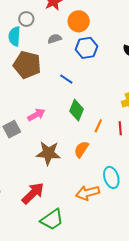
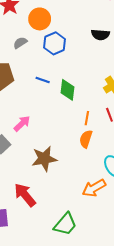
green diamond: (77, 110) -> (67, 90), moved
orange semicircle: (81, 149) -> (86, 139), moved
red arrow: (33, 193) -> (25, 195), moved, turned -70

